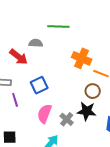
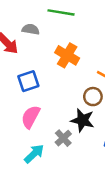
orange cross: (82, 58) -> (67, 55), moved
gray cross: (67, 119) -> (63, 138), moved

